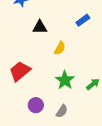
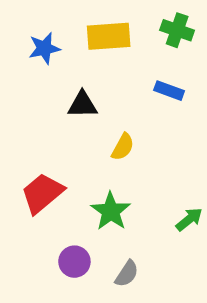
blue rectangle: (83, 20) -> (169, 91), turned 56
green star: (65, 80) -> (111, 211), moved

